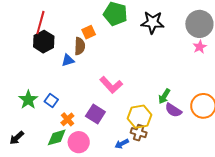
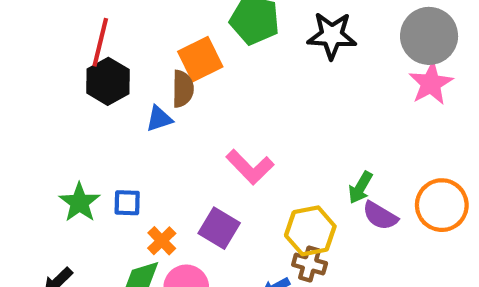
orange square: (89, 32) -> (200, 59), size x1.5
pink star: (200, 47) -> (431, 83), size x1.5
blue square: (51, 100) -> (127, 203), turned -32

